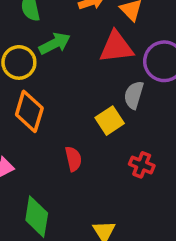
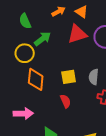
gray semicircle: (134, 95) -> (94, 77), moved
yellow square: (110, 121) -> (69, 77), moved, turned 35

